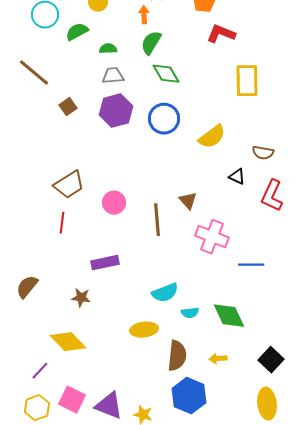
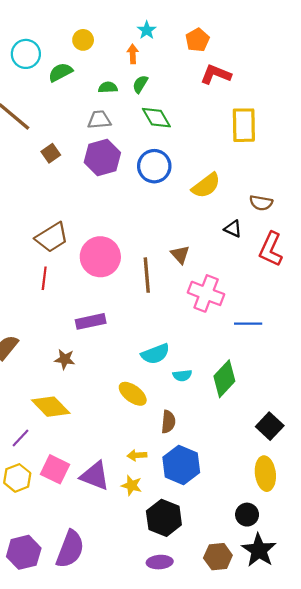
green semicircle: (151, 43) -> (140, 84), size x0.7
green semicircle: (108, 49) -> (108, 87), moved
pink circle: (114, 203) -> (100, 257), size x1.6
green diamond: (229, 316) -> (224, 379), turned 68
yellow ellipse: (144, 330) -> (133, 394), turned 44
brown semicircle: (177, 356) -> (168, 422), size x0.7
yellow arrow: (218, 359) -> (137, 455), moved

